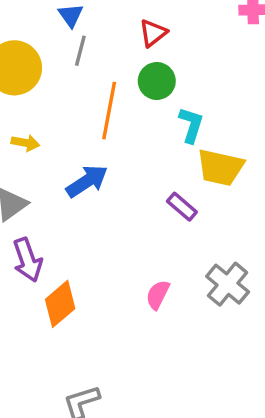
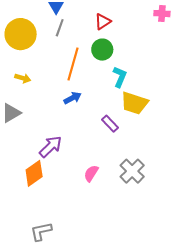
blue arrow: (87, 181) -> (72, 98), moved, size x0.7
purple arrow: (27, 260) -> (51, 147), moved, turned -120

